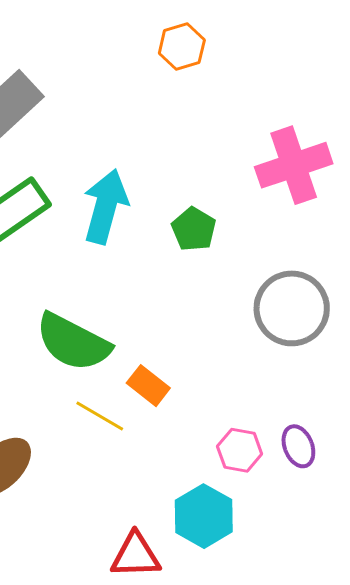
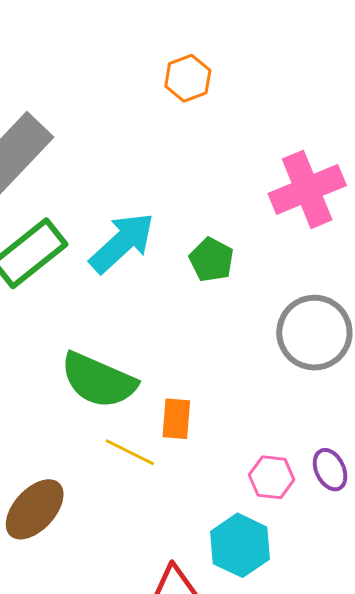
cyan arrow: (105, 206) -> (122, 243), turned 36
orange rectangle: (148, 386) -> (176, 419), turned 60

